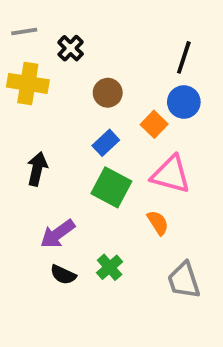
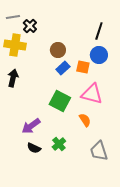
black cross: (71, 48) -> (30, 26), moved
orange square: (154, 124) -> (83, 67), turned -32
blue rectangle: (106, 143) -> (63, 68), moved
black arrow: (37, 169) -> (13, 78), moved

